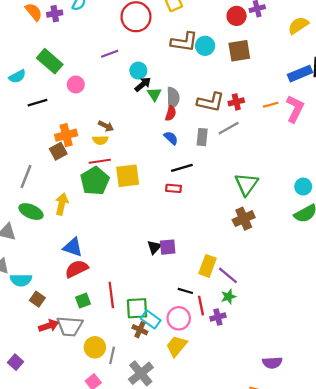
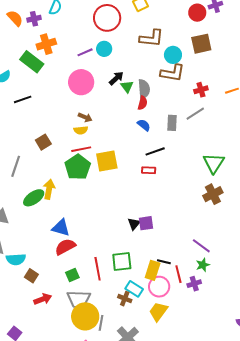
cyan circle: (205, 46) -> (173, 55), moved
cyan circle: (138, 71) -> (104, 49), moved
pink circle: (76, 85) -> (81, 82), moved, size x1.6
brown L-shape: (211, 102) -> (172, 73), moved
orange cross: (66, 135) -> (46, 44), moved
green ellipse: (31, 212) -> (34, 198), moved, turned -55
yellow rectangle: (207, 266) -> (153, 270), moved
green square: (137, 308) -> (122, 261), moved
gray trapezoid: (70, 326) -> (79, 299), moved
yellow circle: (95, 347) -> (85, 316), size x1.4

